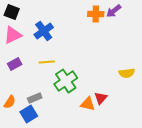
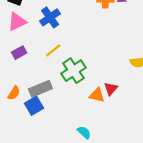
yellow line: (47, 62) -> (53, 50), turned -35
gray rectangle: (35, 98) -> (40, 89), size x1.5

